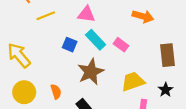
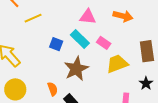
pink triangle: (86, 14) -> (88, 17), moved
yellow trapezoid: (133, 82) -> (117, 64), moved
orange semicircle: (56, 92) -> (53, 89), moved

